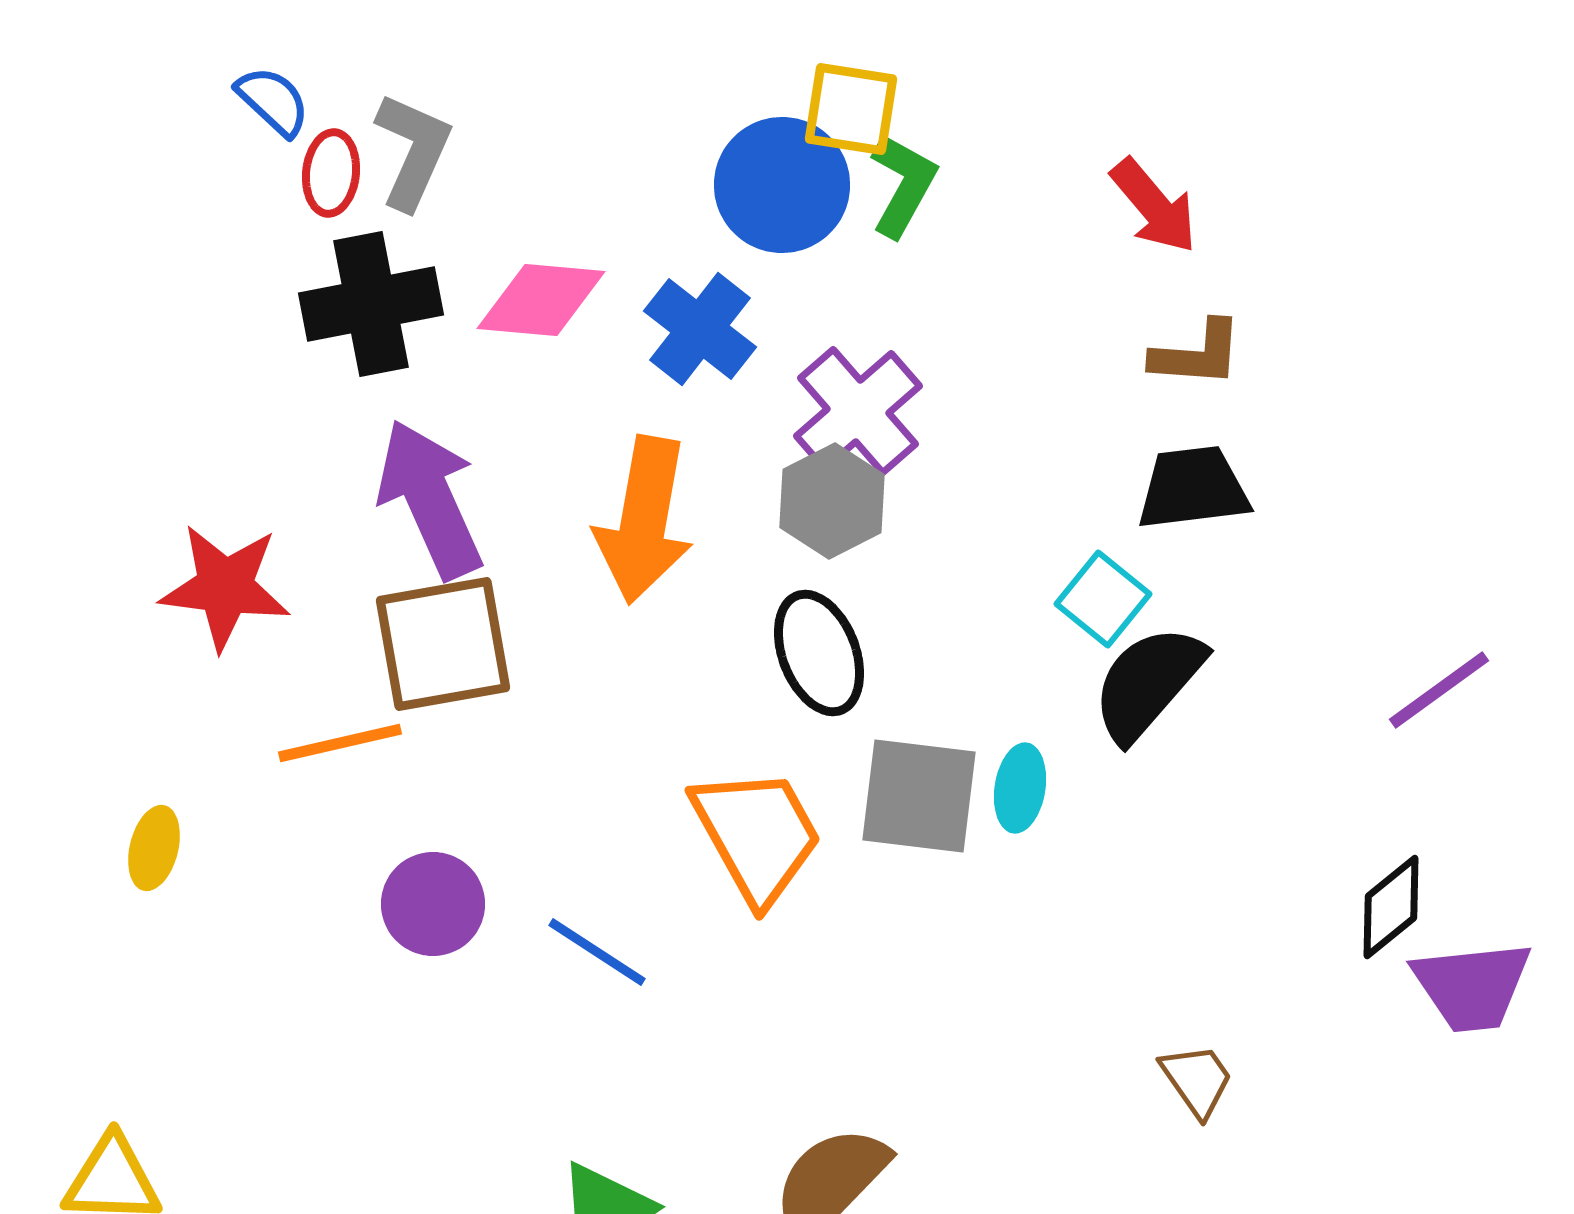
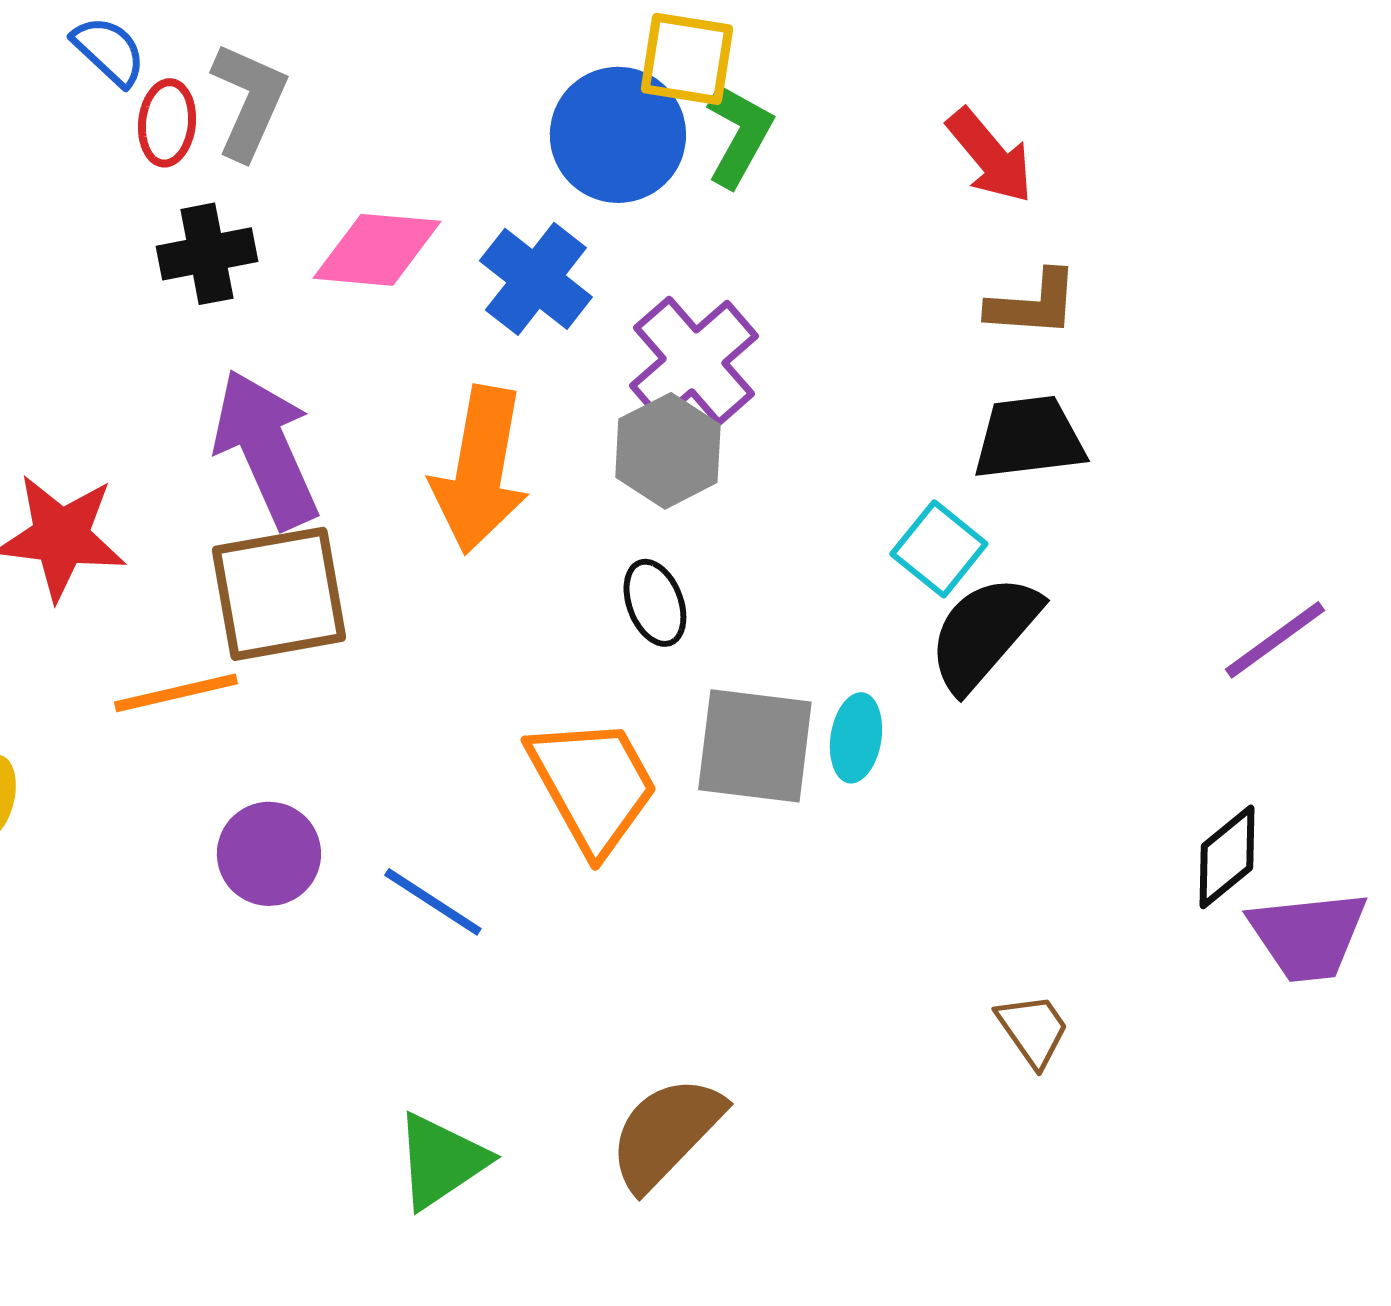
black cross: (371, 304) -> (207, 254), size x0.7
black ellipse: (819, 653) -> (655, 603), size x0.7

